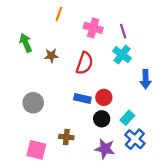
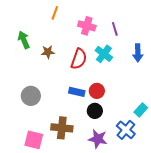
cyan cross: (122, 55) -> (104, 54), moved
blue arrow: (146, 79) -> (138, 53), moved
cyan rectangle: (127, 118) -> (141, 110), moved
brown cross: (66, 137) -> (62, 128), size x1.5

